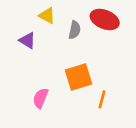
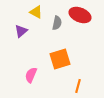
purple triangle: (27, 40) -> (21, 31), turned 48
orange line: (102, 99) -> (78, 86), moved

